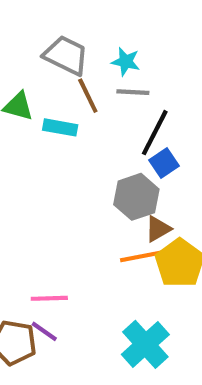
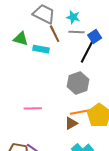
blue square: (164, 163) -> (95, 36), moved
brown triangle: (158, 229) -> (71, 123), moved
pink line: (49, 298) -> (33, 108), moved

